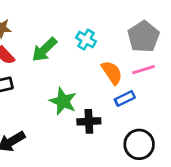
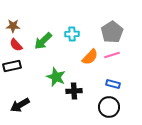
cyan cross: (86, 40) -> (72, 34), turned -32
orange semicircle: (112, 73) -> (90, 57), turned 78
blue rectangle: (125, 98) -> (113, 84), moved, turned 40

